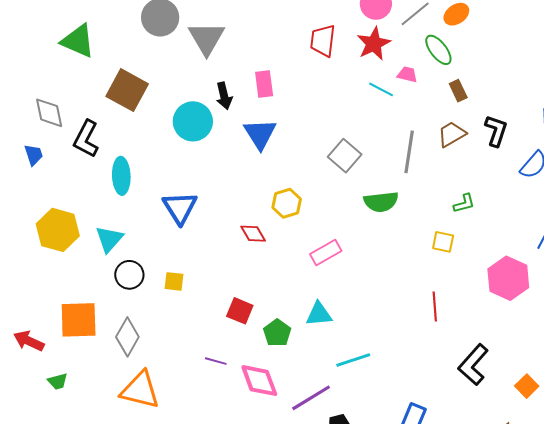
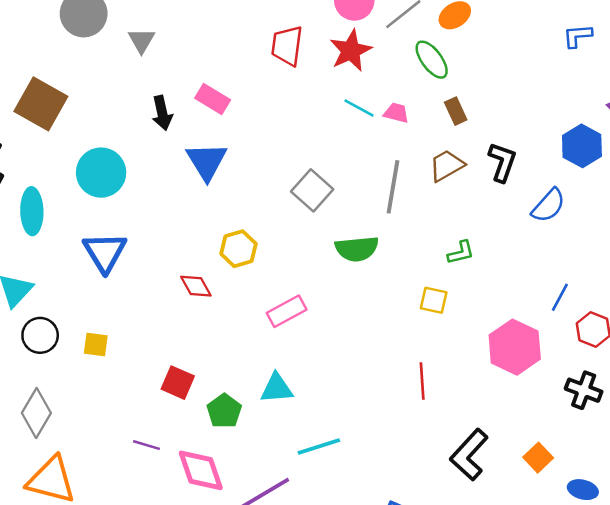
gray triangle: (207, 38) -> (141, 40), size x0.6
pink trapezoid: (407, 74) -> (396, 113), moved
pink rectangle: (264, 84) -> (213, 99), turned -52
cyan circle: (193, 121) -> (101, 173), moved
orange square: (527, 386) -> (538, 458), moved

